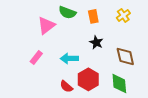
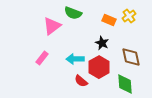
orange rectangle: (93, 16) -> (109, 20), moved, turned -56
red hexagon: (88, 79) -> (99, 67), moved
red semicircle: (66, 86) -> (81, 81), moved

